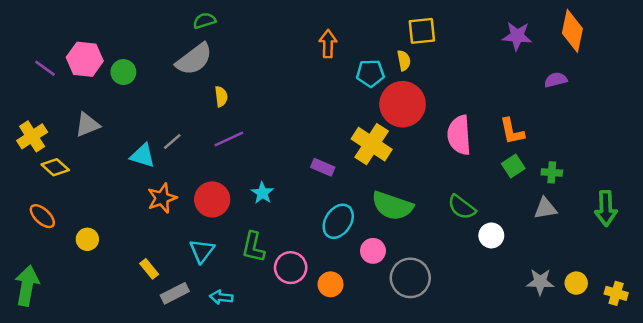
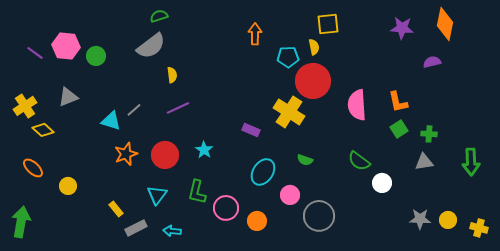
green semicircle: (392, 206) -> (305, 160), size x0.5

